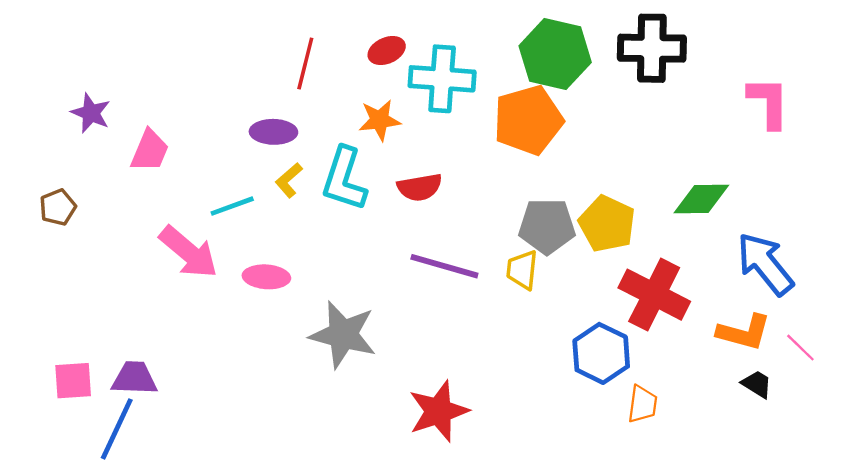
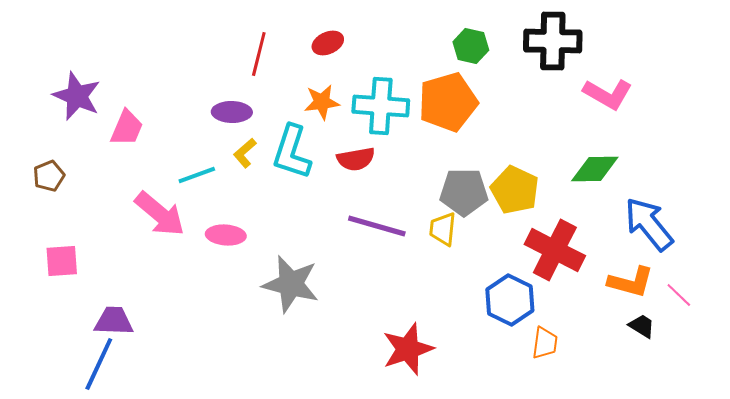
green hexagon: (555, 54) -> (471, 46), size x0.6
cyan cross: (442, 79) -> (381, 106), moved
pink L-shape: (769, 102) -> (608, 94), moved, turned 120
purple star: (91, 113) -> (77, 96), size x1.4
pink square: (73, 381) -> (62, 261), moved
red star: (439, 411) -> (408, 349), moved

